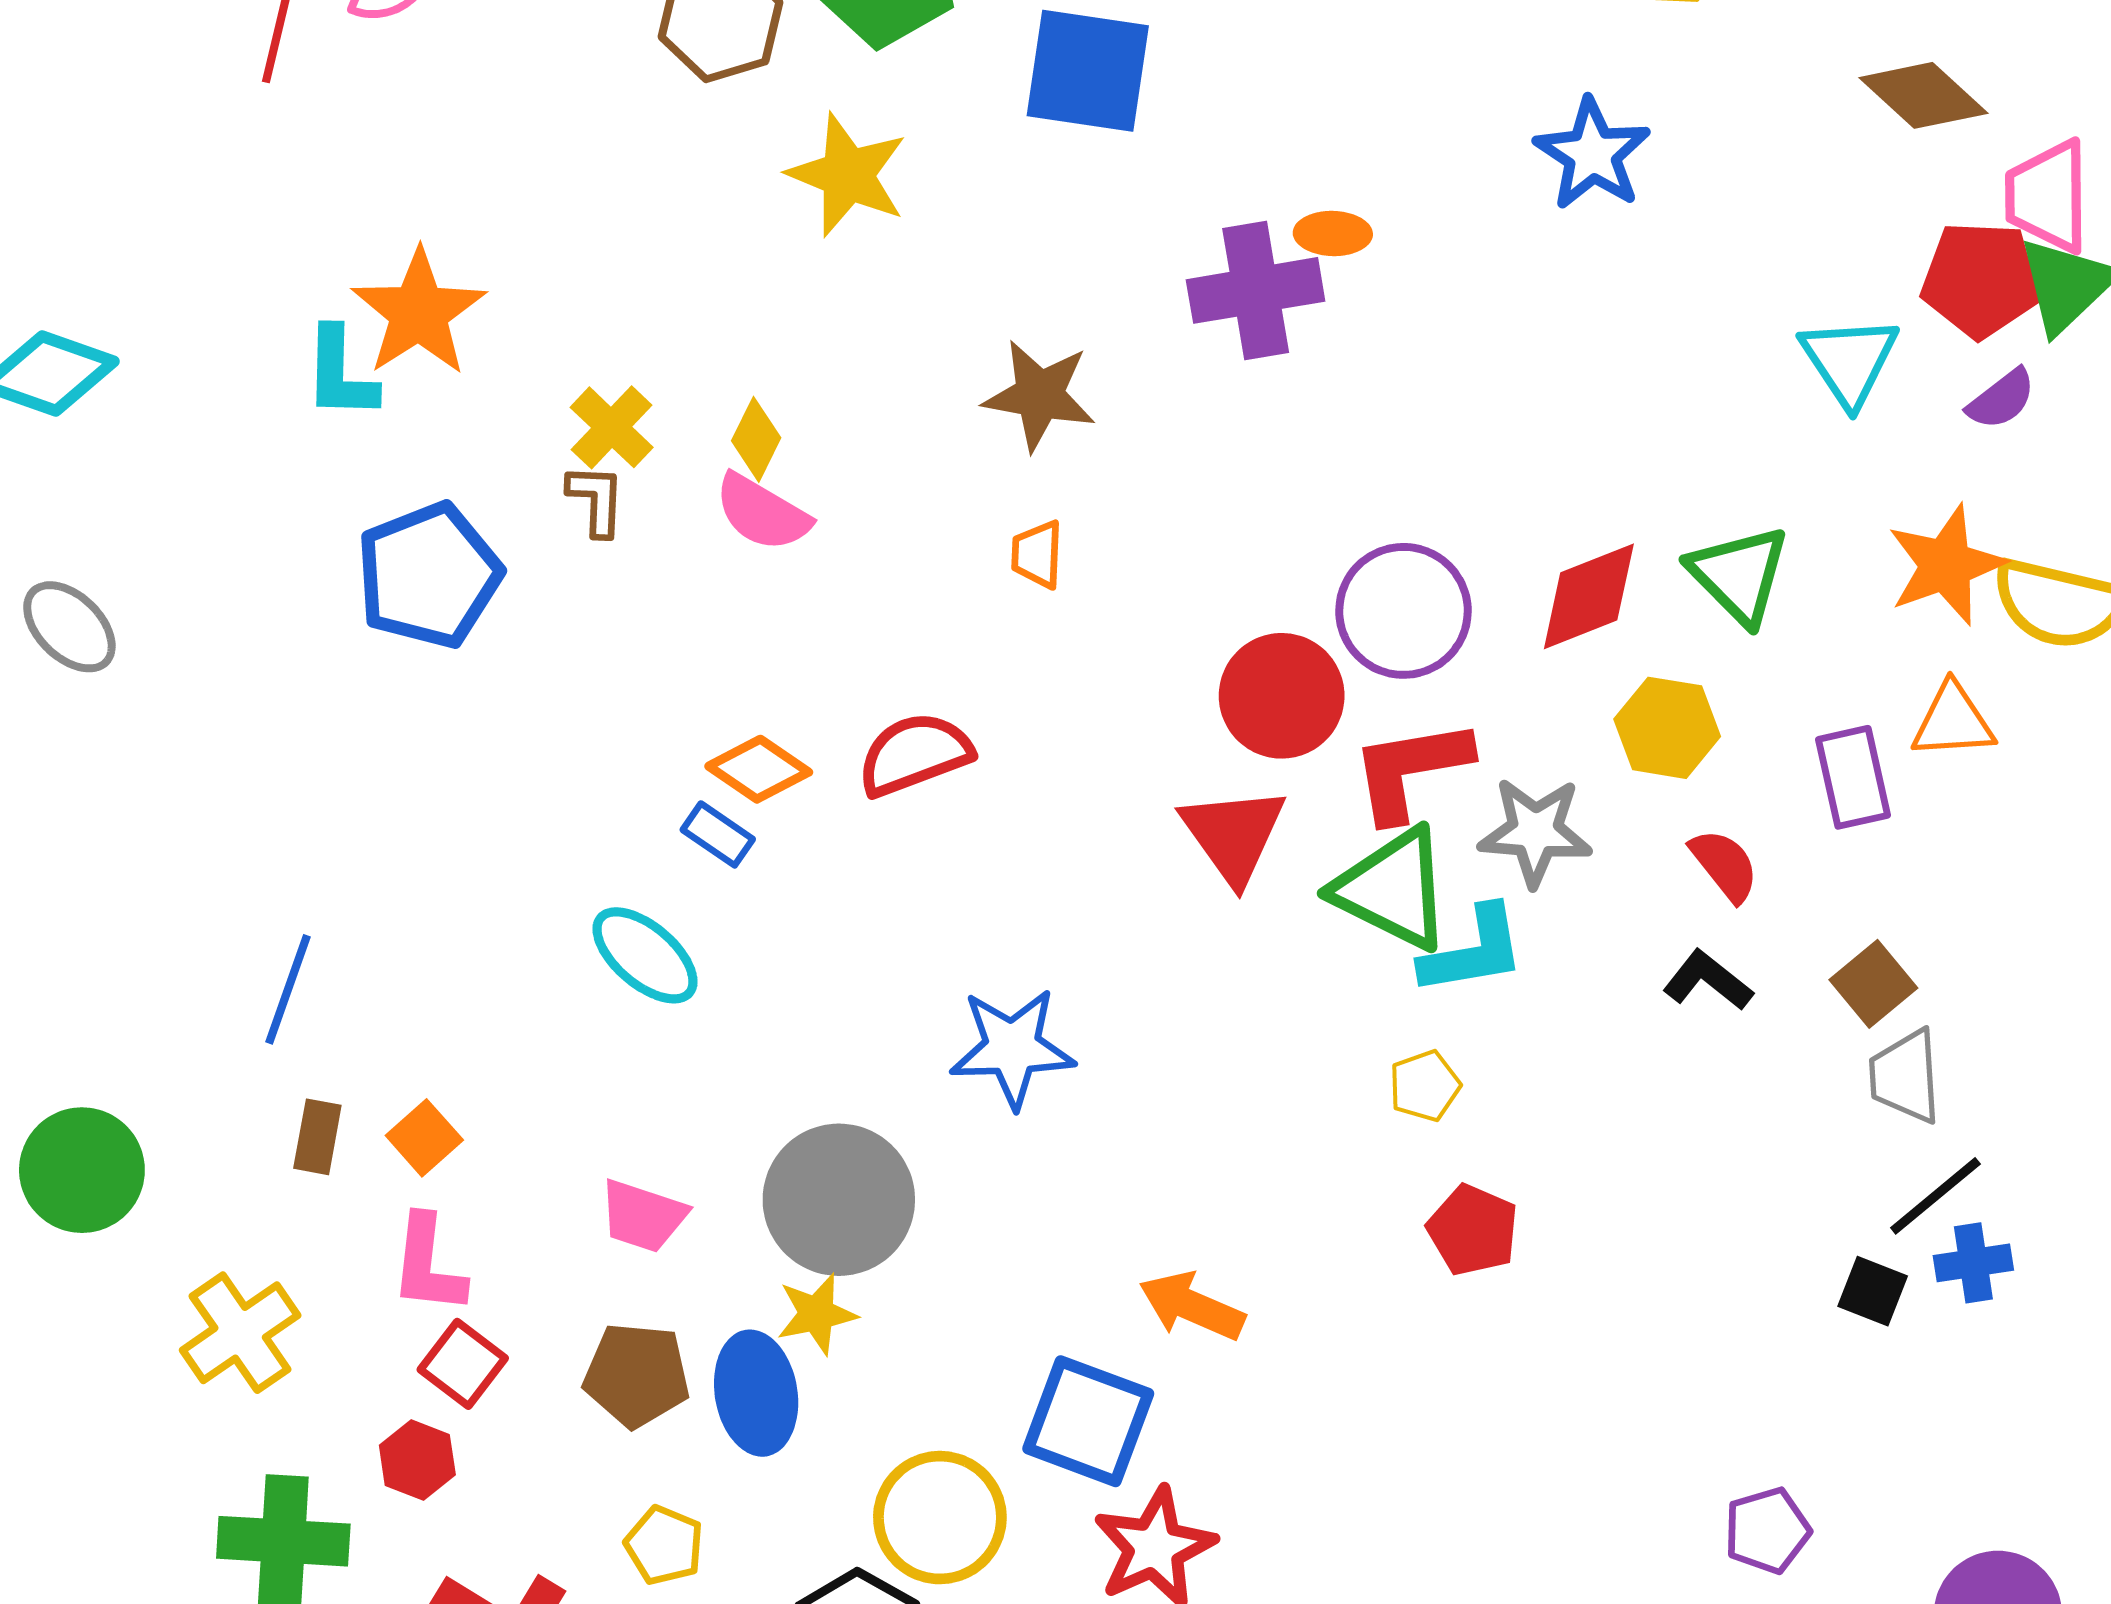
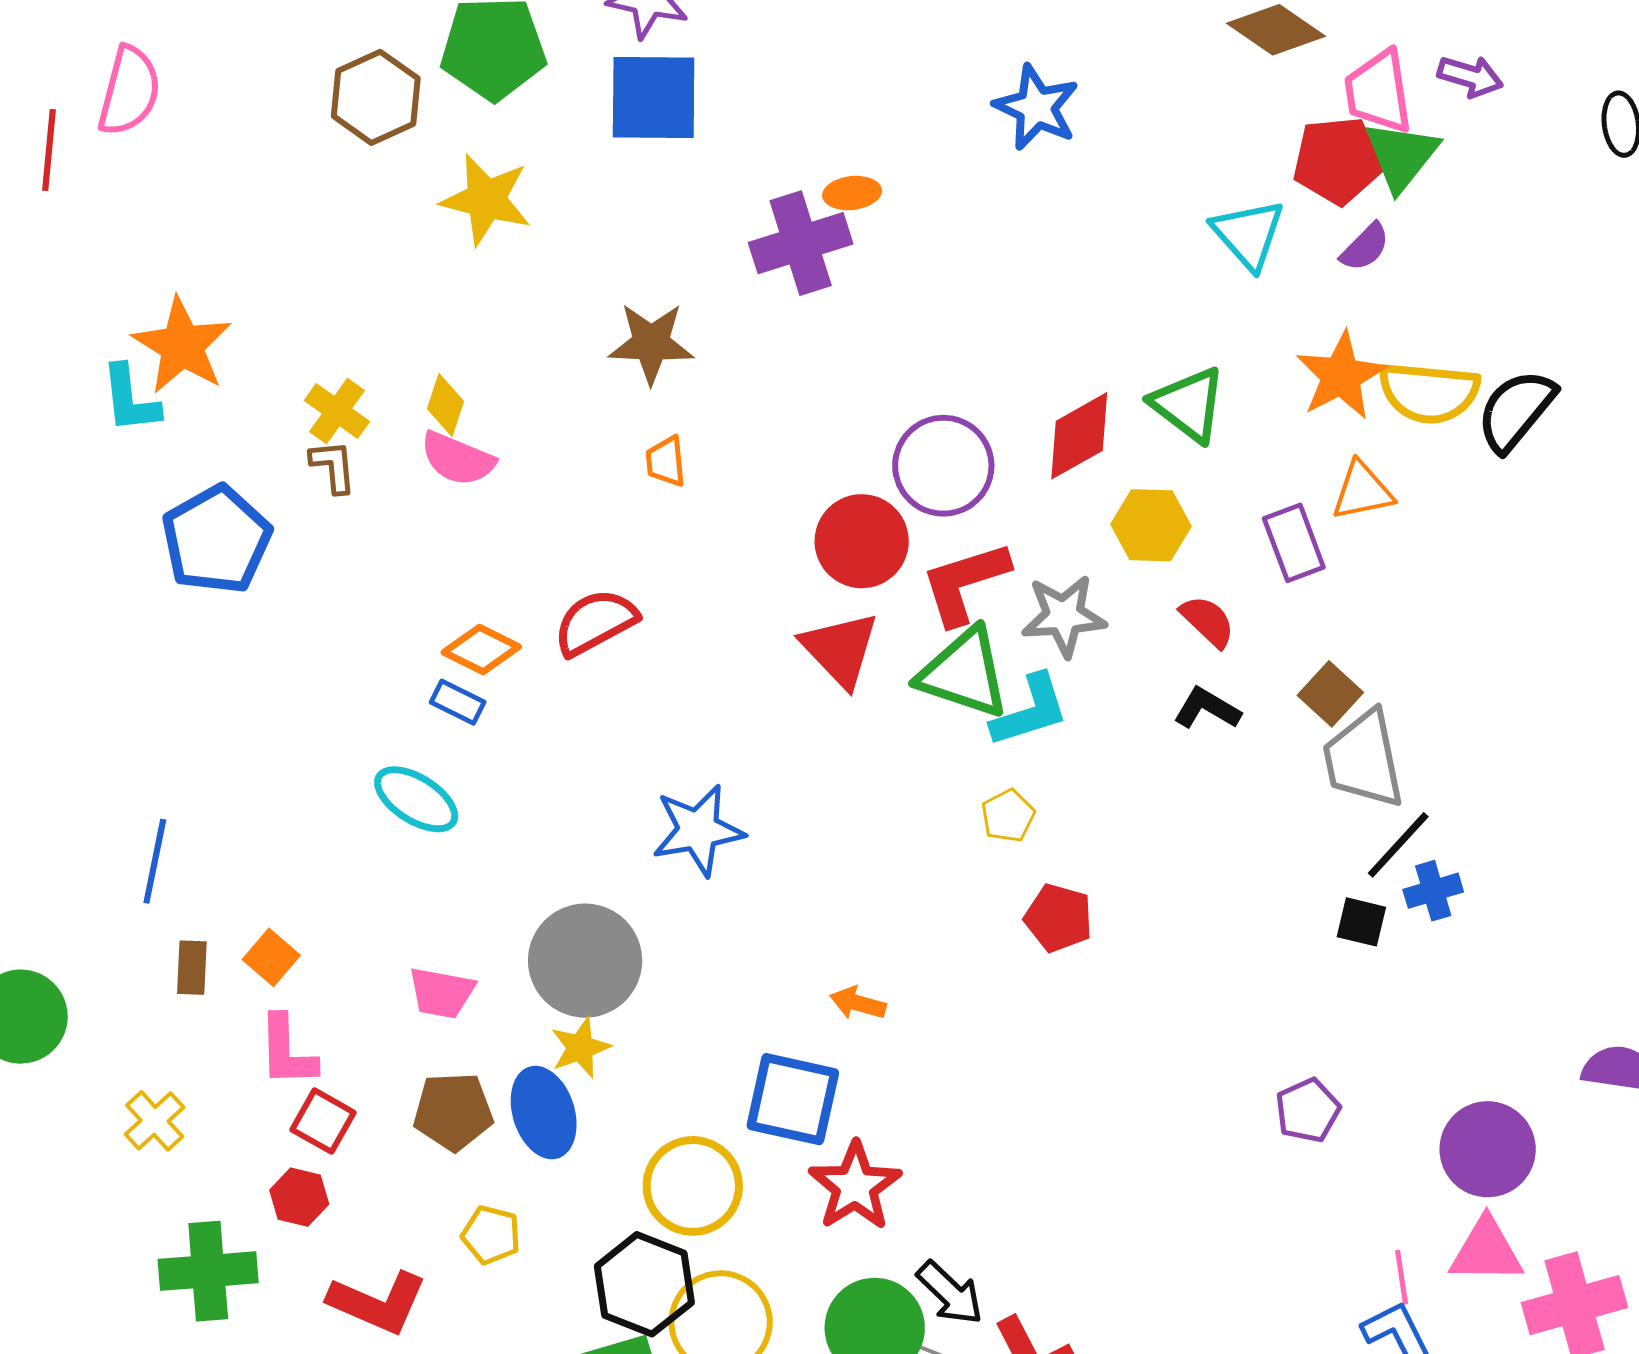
gray trapezoid: (1905, 1076) -> (1364, 759), size x1.4
orange arrow: (1192, 1306) -> (858, 1003), size x0.7
yellow cross: (240, 1333) -> (155, 1121), size x0.7

